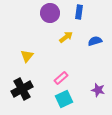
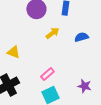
yellow triangle: (27, 56) -> (13, 52), turned -48

